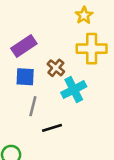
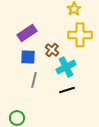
black line: (52, 128) -> (67, 90), moved

